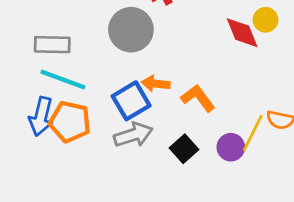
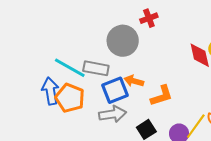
gray rectangle: (52, 45) -> (96, 68), moved
orange L-shape: (198, 98) -> (162, 96), turned 100
blue arrow: (41, 116) -> (51, 91), turned 148

